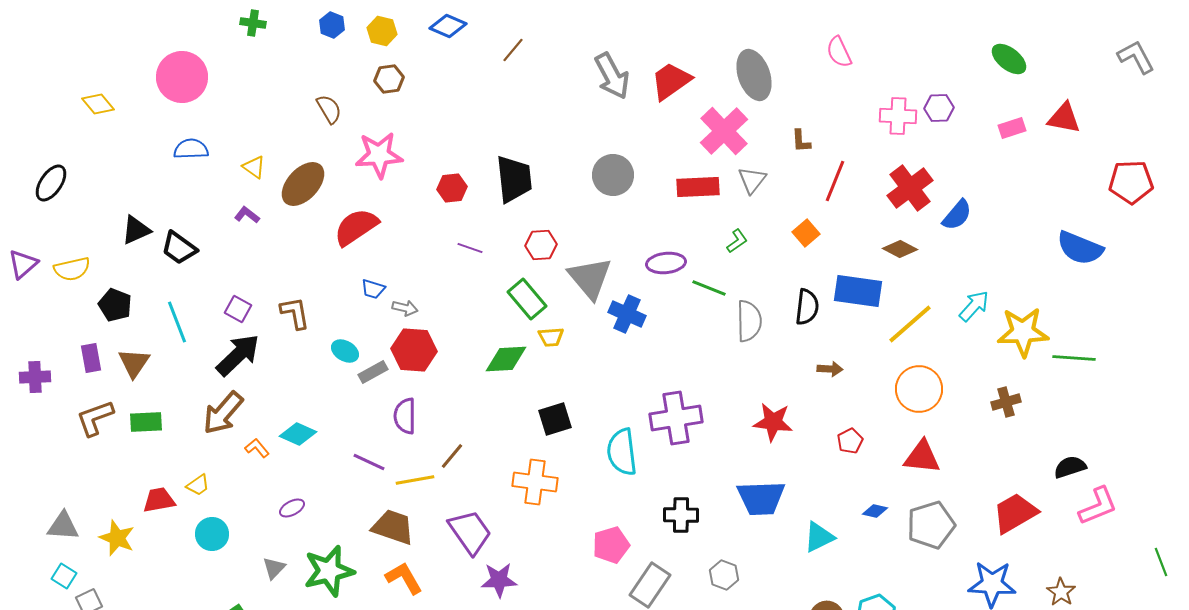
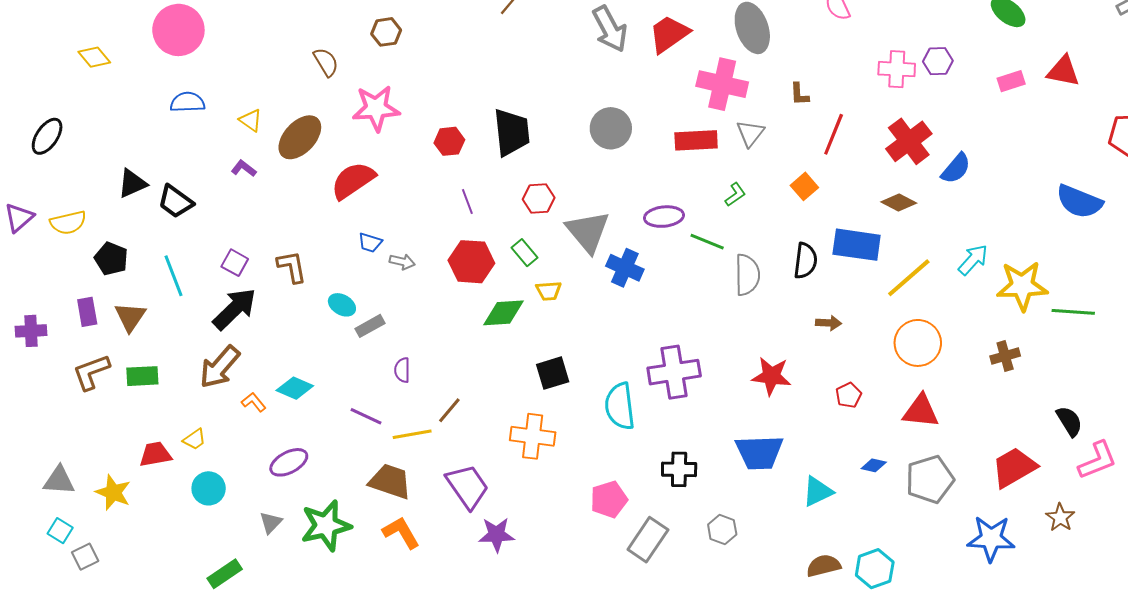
pink cross: (724, 131) -> (722, 84), turned -33
purple line: (470, 248) -> (467, 202), turned 50
green rectangle: (527, 299) -> (525, 253), size x0.7
red hexagon: (414, 350) -> (471, 262), moved
purple semicircle: (405, 416) -> (402, 370), size x0.7
black semicircle: (1070, 467) -> (1069, 421), turned 76
purple ellipse: (292, 508) -> (289, 462), size x1.5
brown star: (1061, 592) -> (1060, 518), moved

